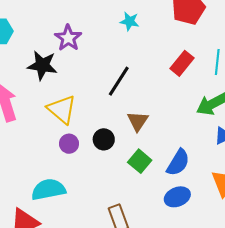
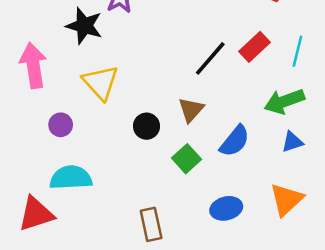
black line: (119, 81) -> (210, 58), moved
purple circle: (69, 144) -> (61, 125), moved
blue semicircle: (178, 163) -> (235, 141), moved

